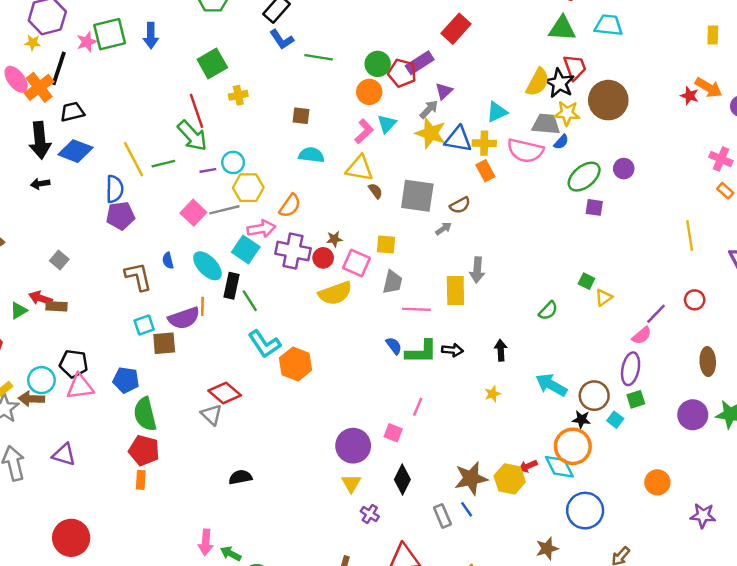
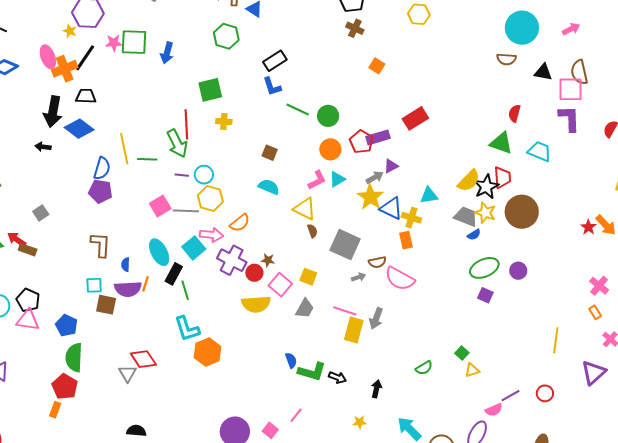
green circle: (378, 64) -> (328, 116), moved
pink semicircle: (525, 151) -> (400, 279), moved
blue semicircle: (168, 261) -> (126, 265), moved
pink line: (416, 309) -> (345, 311), moved

